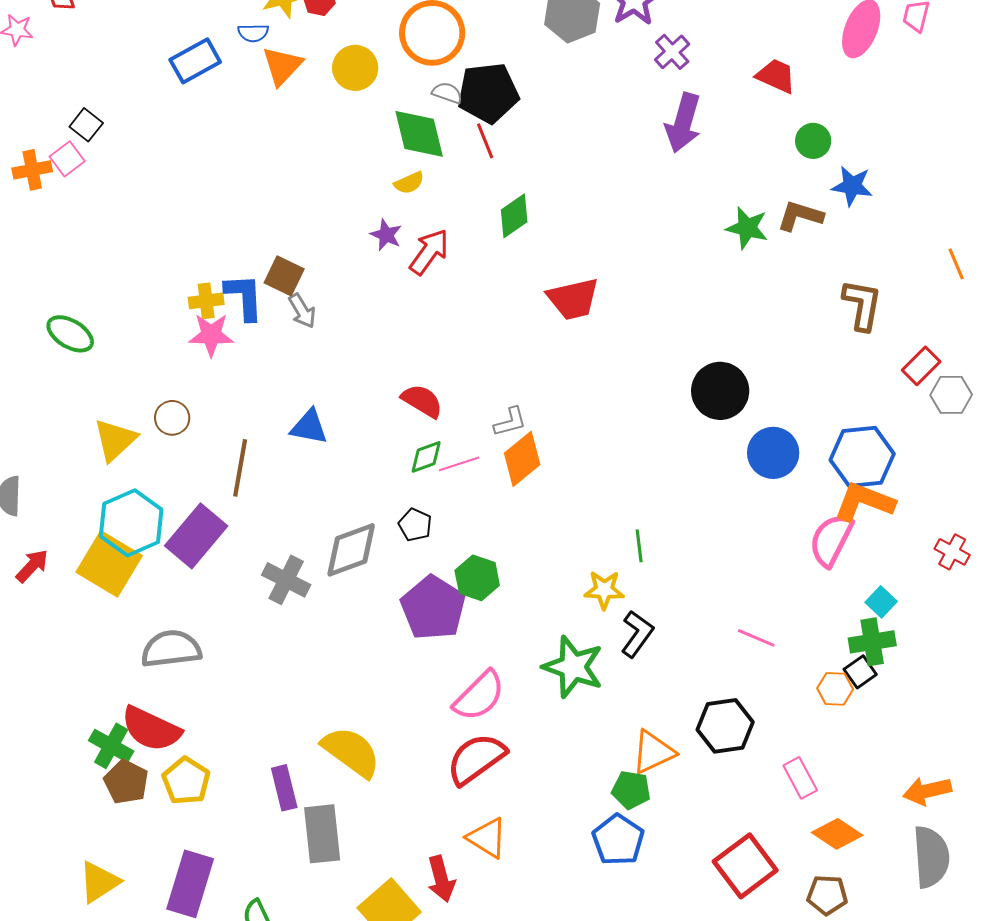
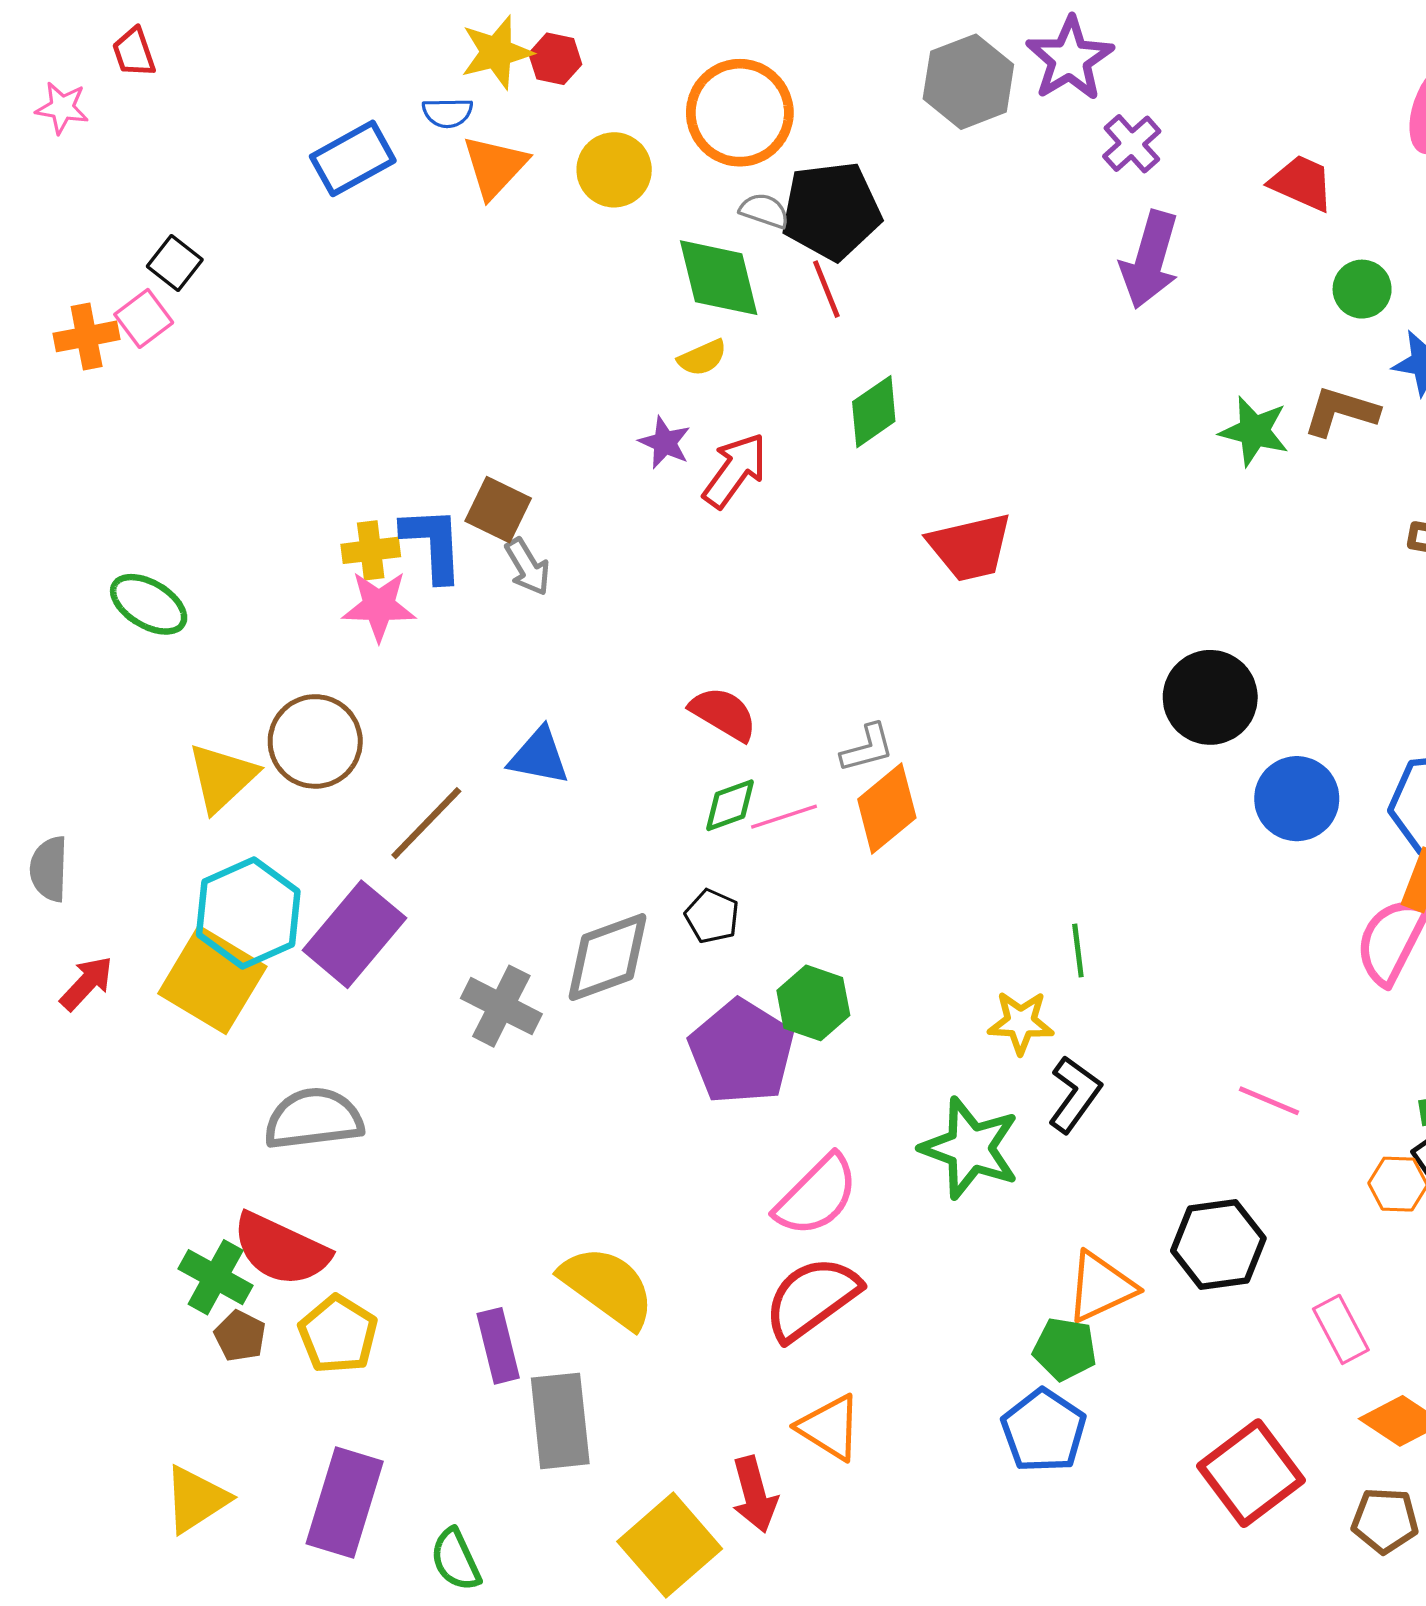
brown circle: (172, 418) -> (315, 741), size x1.6
brown line: (240, 468) -> (426, 823), turned 34
brown pentagon: (126, 782) -> (240, 1336), size x0.7

